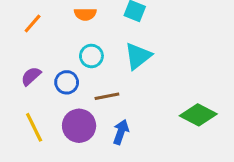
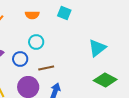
cyan triangle: (138, 56) -> (97, 48), moved

